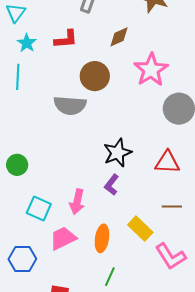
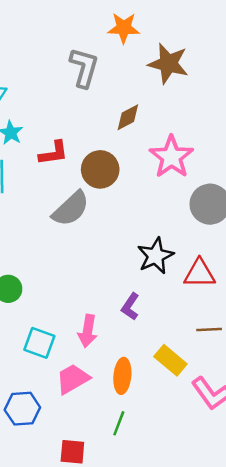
red L-shape: (66, 39) -> (54, 153), moved
gray semicircle: (70, 105) -> (71, 209), turned -44
black star: (118, 153) -> (155, 256), moved
green line: (110, 277) -> (119, 423), moved

